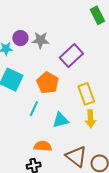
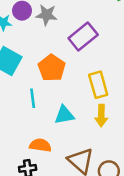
cyan line: (34, 108) -> (33, 98), turned -35

